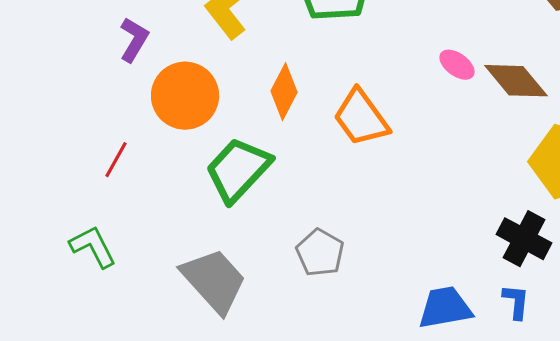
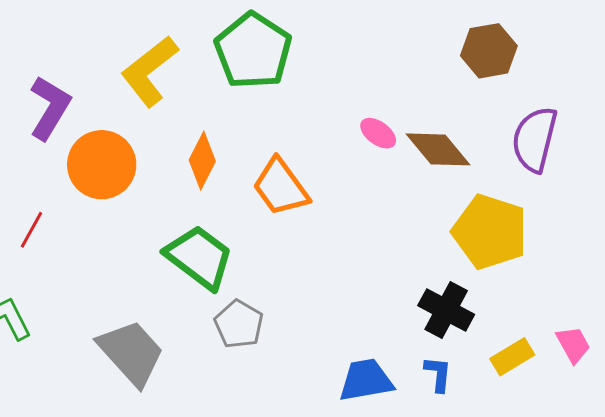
purple L-shape: (134, 40) -> (50, 108), size x1.4
green trapezoid: (238, 170) -> (199, 257), moved, turned 84

